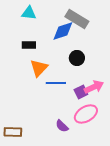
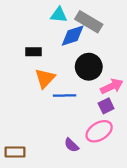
cyan triangle: (29, 13) -> (59, 15), moved
black circle: (77, 58) -> (89, 67), size x1.5
pink arrow: (94, 87) -> (112, 86), moved
purple square: (81, 92) -> (106, 106), moved

